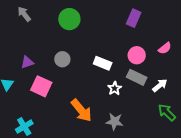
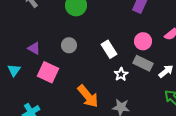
purple triangle: (27, 62) -> (34, 48), turned 48
white rectangle: (103, 63) -> (109, 49), turned 36

